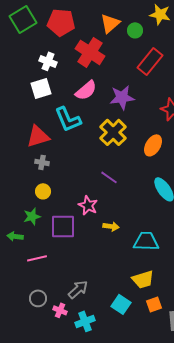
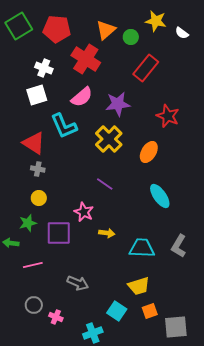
red triangle: (38, 136) -> (34, 143), turned 50
gray arrow: (78, 289) -> (78, 283), moved, turned 65
cyan cross: (85, 321) -> (93, 333), moved

